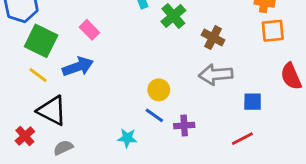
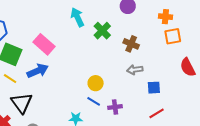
pink rectangle: (89, 30) -> (44, 44), size x1.5
gray arrow: (216, 74) -> (135, 70), size x0.7
blue square: (253, 102) -> (154, 88), moved
black triangle: (52, 111) -> (22, 103), turned 30

